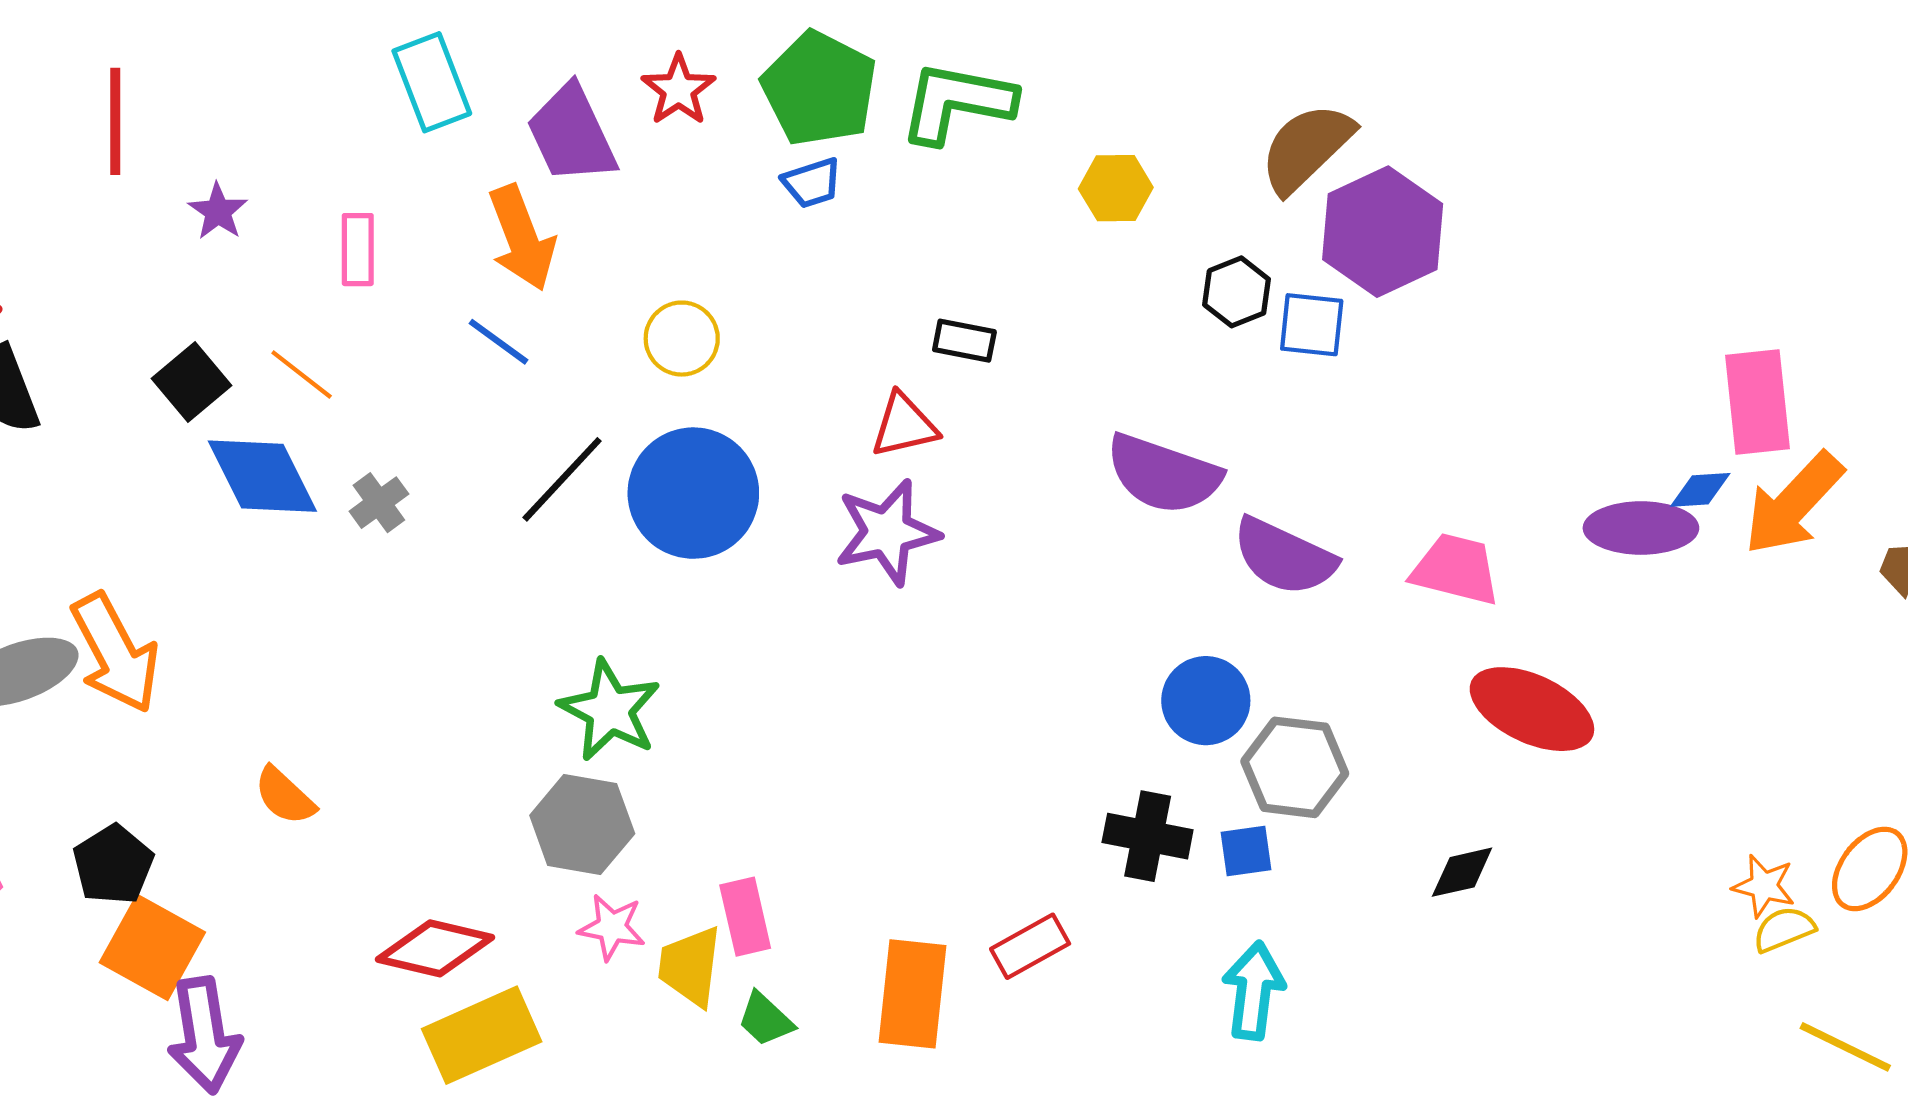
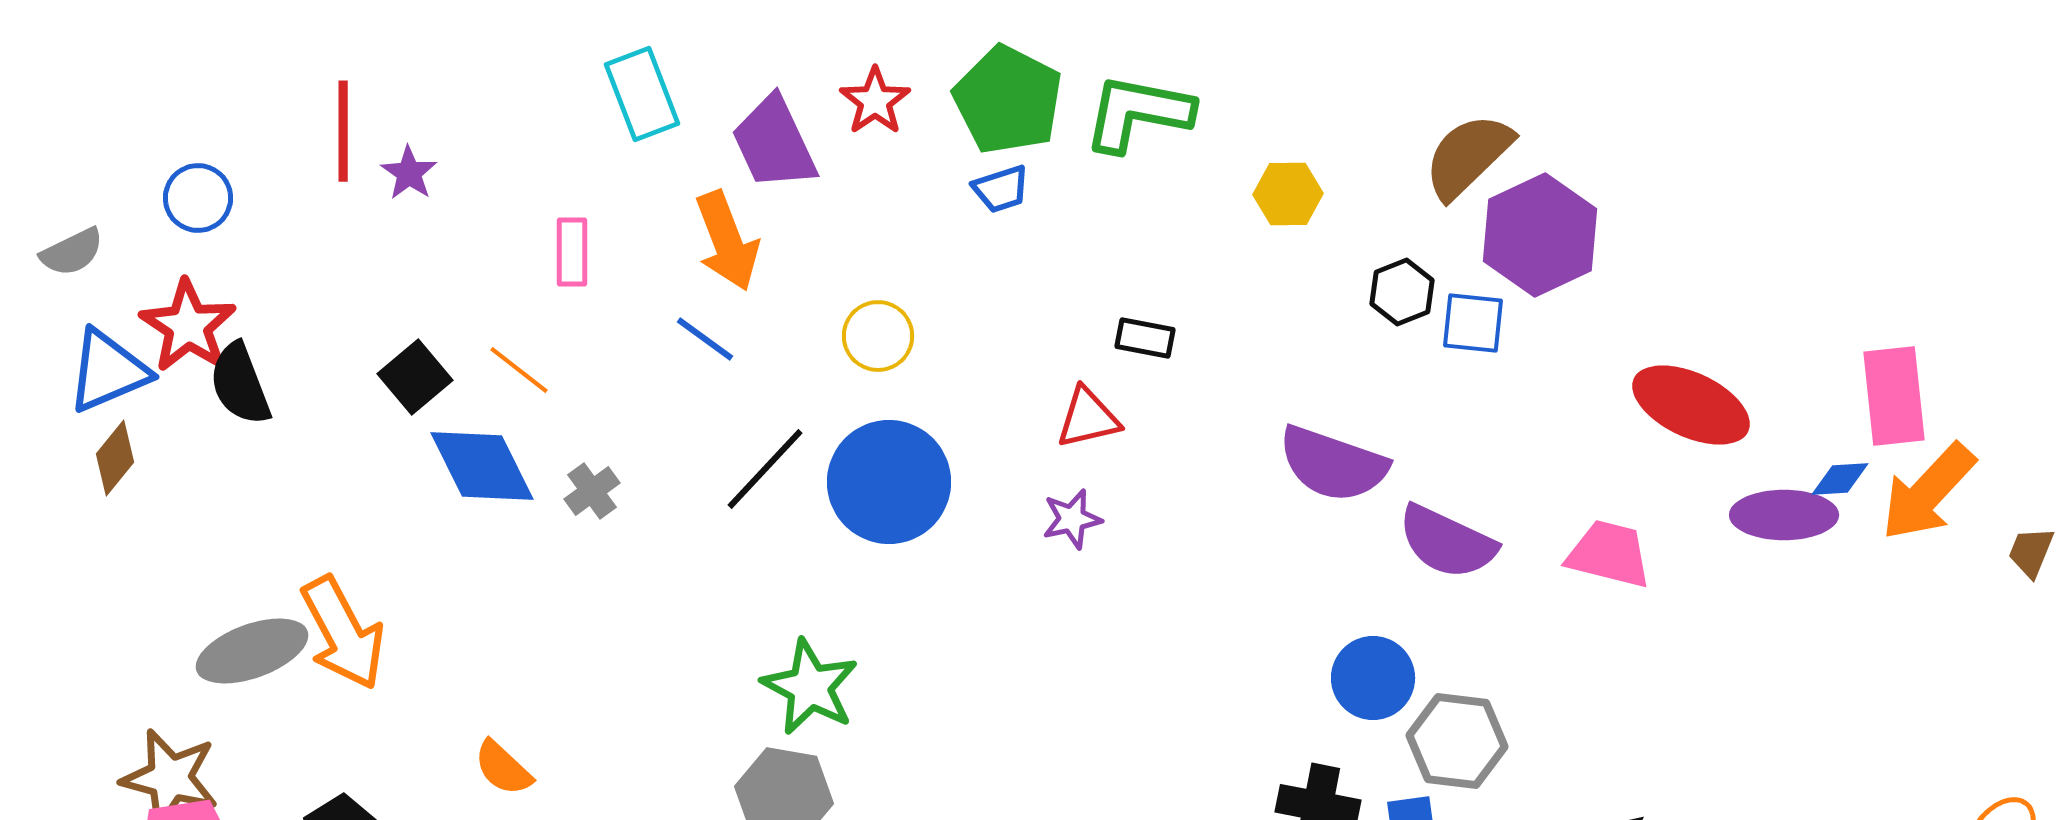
purple star: (218, 211) -> (409, 173), moved
purple star: (887, 532) -> (1072, 519), size x0.6
red ellipse: (1532, 709) -> (1691, 405), moved

